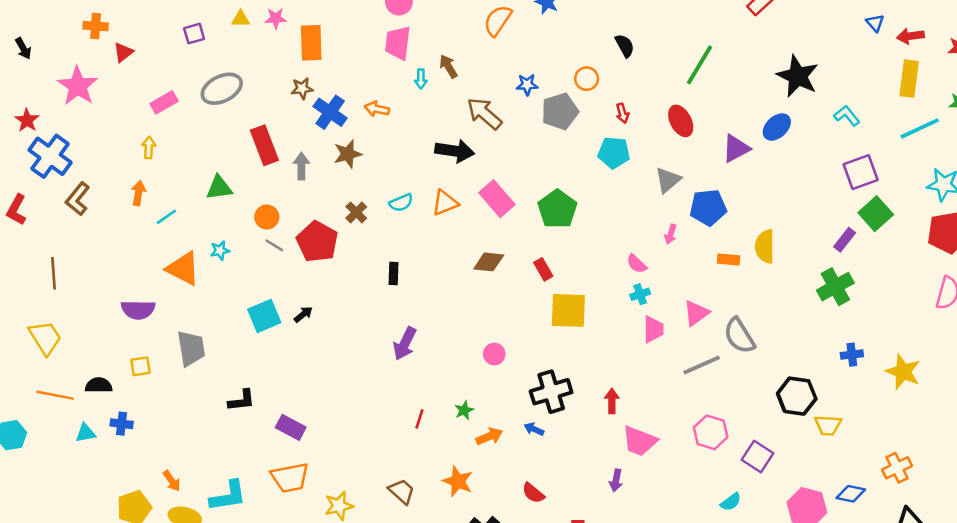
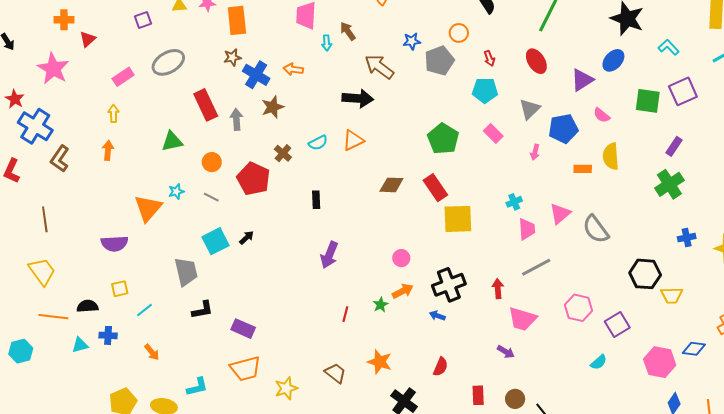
pink rectangle: (497, 199) -> (493, 134), moved, size x0.7
green square: (876, 214) -> (648, 101), moved, turned -36
cyan line: (166, 217) -> (144, 310), moved
gray line: (274, 245) -> (211, 197), moved
pink semicircle: (637, 264) -> (602, 115), moved
orange triangle: (183, 269) -> (148, 208), turned 48
red rectangle: (543, 269) -> (435, 188), size x1.5
gray trapezoid: (191, 348) -> (186, 272), moved
gray line: (702, 365) -> (536, 267), moved
orange arrow: (489, 436) -> (403, 291), moved
purple square: (757, 457) -> (617, 324), turned 30
purple arrow: (616, 480) -> (506, 352), turned -66
orange arrow: (172, 481) -> (152, 352), moved
red semicircle: (533, 493) -> (441, 367), turned -102
cyan L-shape: (228, 496) -> (197, 387), size x0.7

